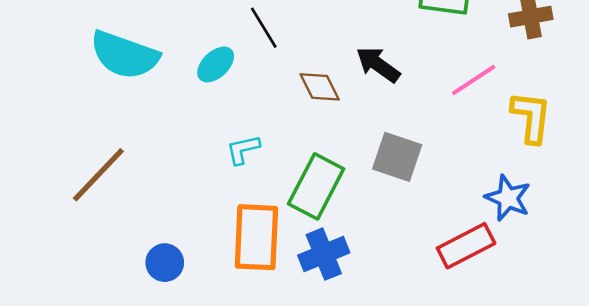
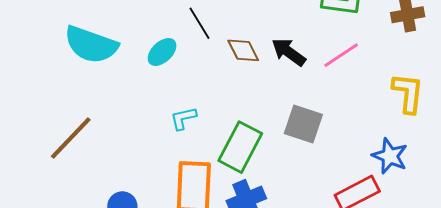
pink line: (474, 80) -> (341, 55), moved
brown diamond: (320, 87) -> (243, 50), moved

